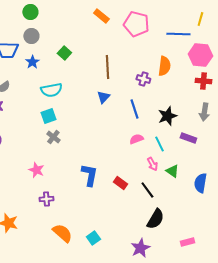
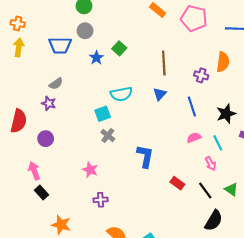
blue star: (32, 62) -> (96, 58), moved
cyan semicircle: (51, 90) -> (121, 94), moved
green triangle: (172, 171) -> (231, 189), moved
blue L-shape: (89, 175) -> (145, 156), moved

